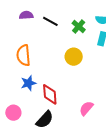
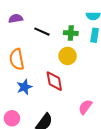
black line: (50, 21) -> (42, 32), moved
green cross: (79, 26) -> (71, 33), moved, turned -32
red diamond: (50, 94) -> (54, 81), moved

